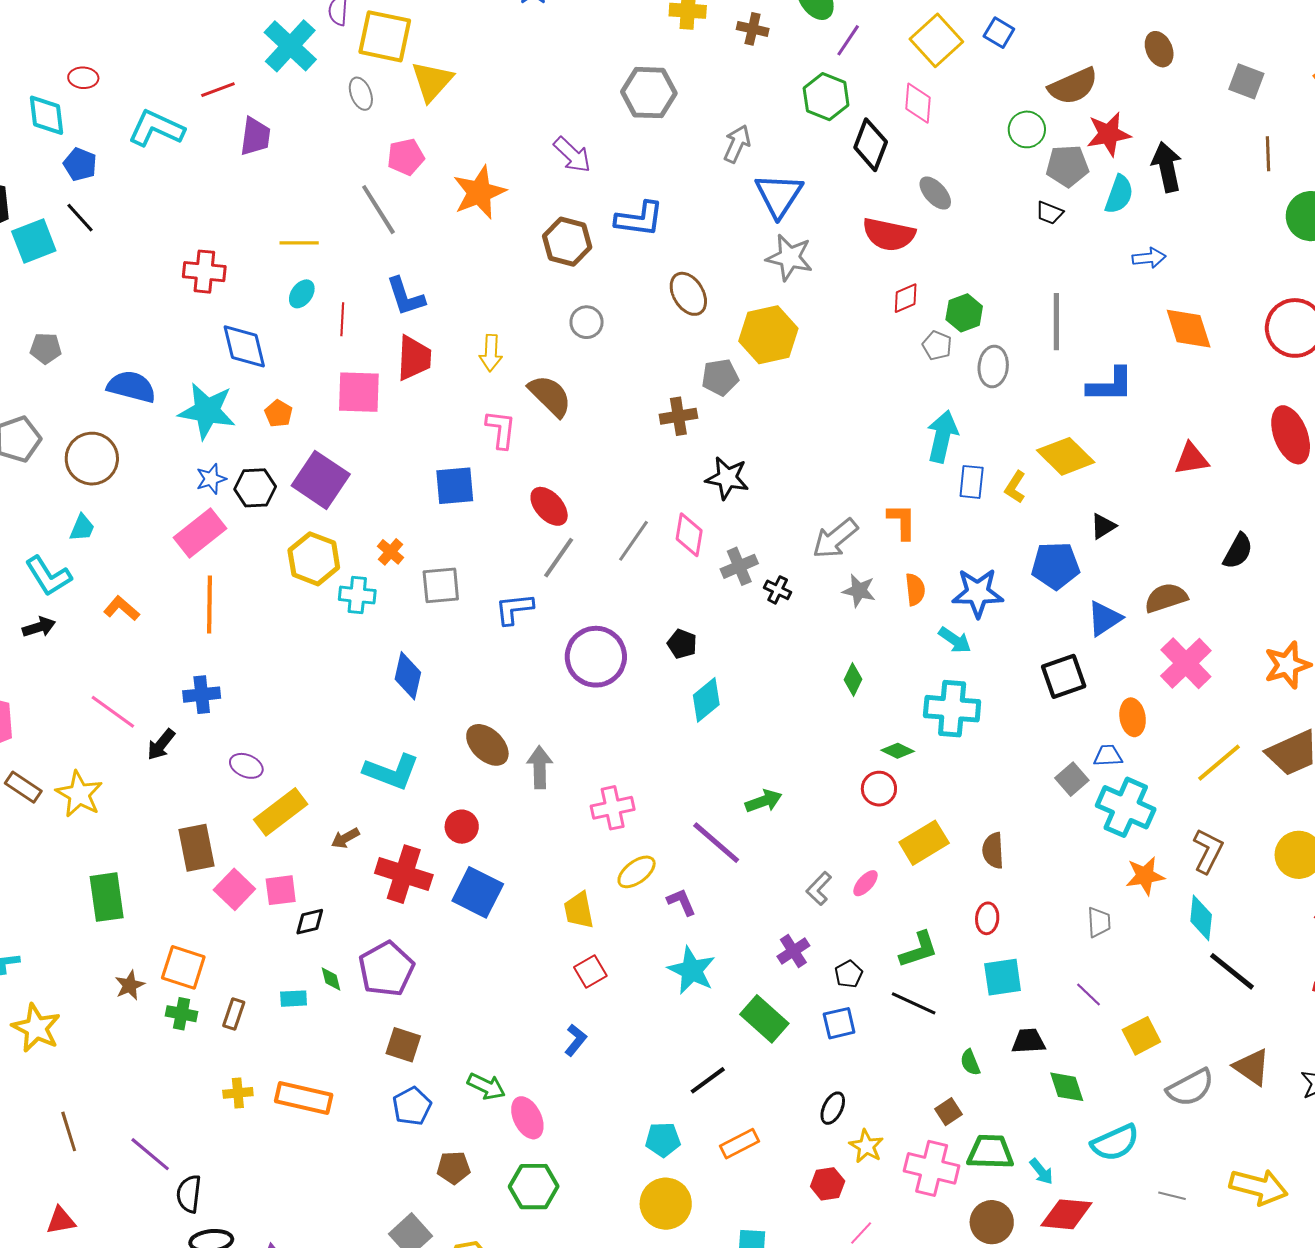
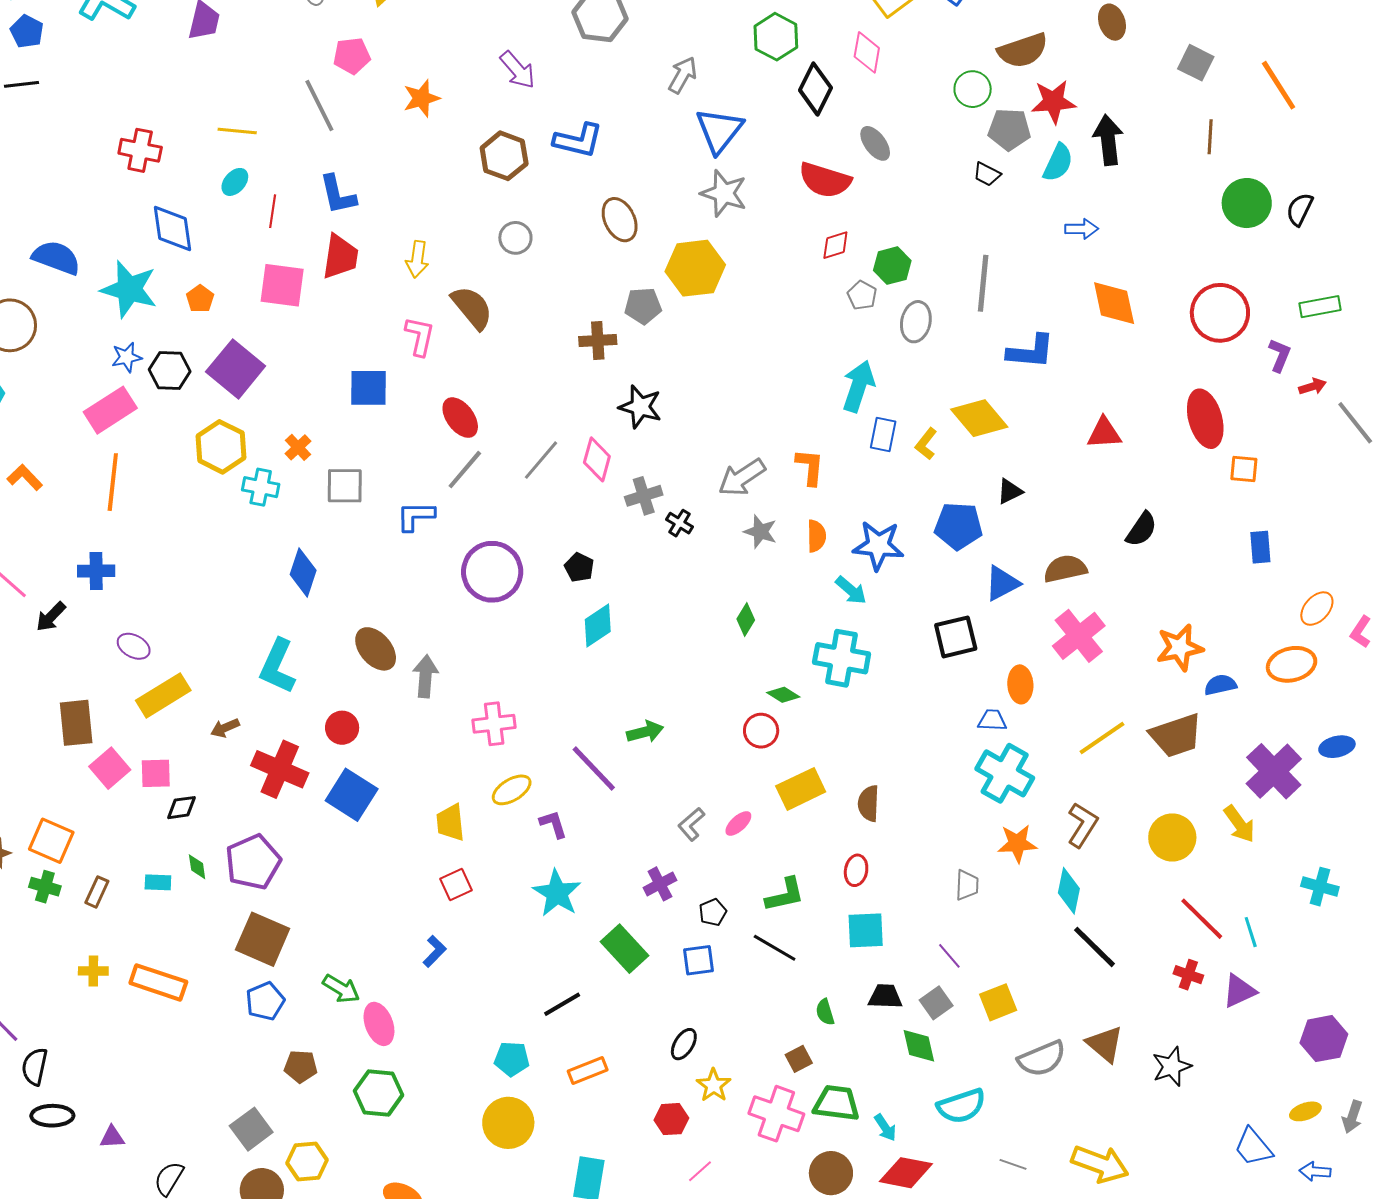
orange star: (479, 192) -> (421, 98), size x0.7
black line: (80, 218) -> (22, 84), turned -60
cyan L-shape: (391, 772) -> (277, 666), turned 88
gray square: (1072, 779) -> (936, 1003), moved
brown square: (403, 1045) -> (263, 939), size x1.5

